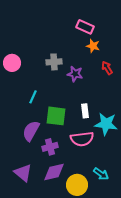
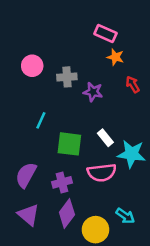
pink circle: (12, 63) -> (32, 66), moved
white rectangle: (85, 111) -> (105, 138), turned -32
purple semicircle: (31, 131) -> (26, 175), moved
purple diamond: (54, 172) -> (67, 213), turned -40

